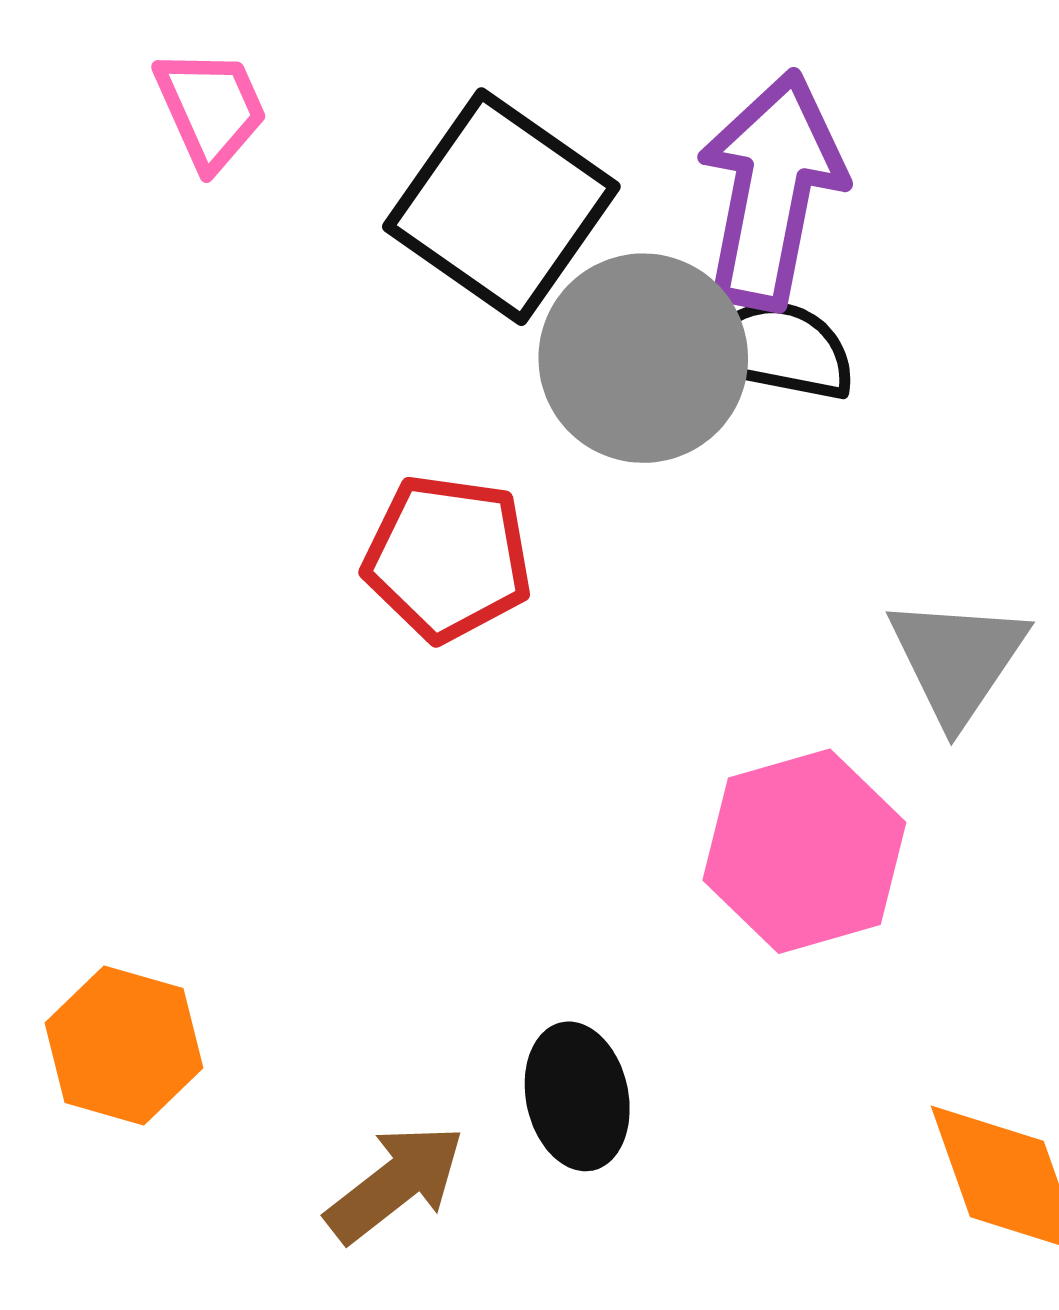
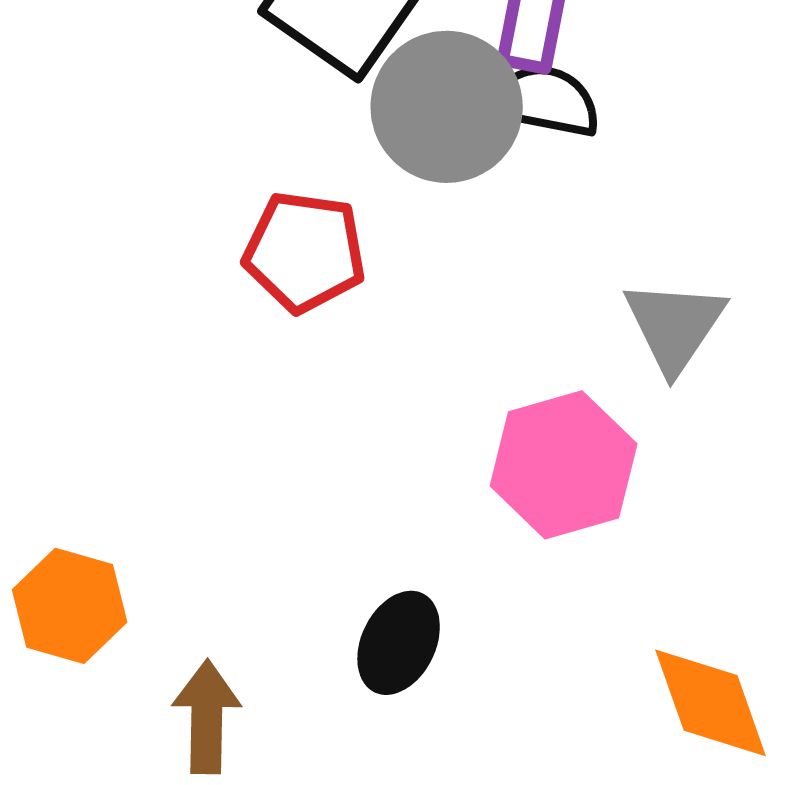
black ellipse: (577, 1096) -> (399, 643), turned 38
brown arrow: (395, 1183) -> (207, 717), moved, turned -51

